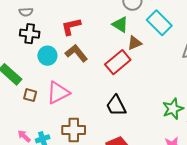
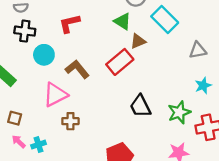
brown L-shape: (76, 53) -> (77, 69), moved
brown square: (30, 95) -> (15, 118), moved
black trapezoid: (116, 106) -> (140, 106), moved
brown cross: (74, 130) -> (70, 121), moved, size x0.7

